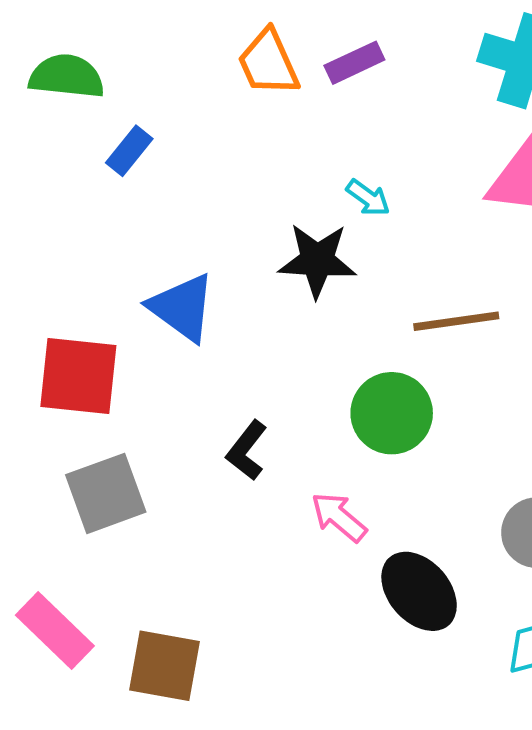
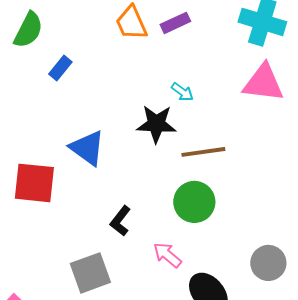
green semicircle: (67, 76) -> (28, 30), turned 111
brown line: (456, 321) -> (203, 152), moved
gray square: (106, 493) -> (90, 273), moved

